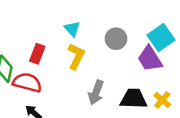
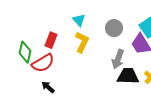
red semicircle: (27, 83) -> (43, 63), turned 135
gray arrow: (96, 93) -> (118, 59), moved

